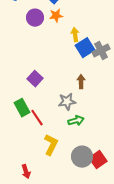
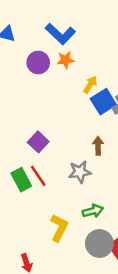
yellow arrow: (75, 35) -> (90, 85), turned 40
red line: (37, 118) -> (38, 176), moved
green arrow: (76, 121) -> (93, 211), moved

